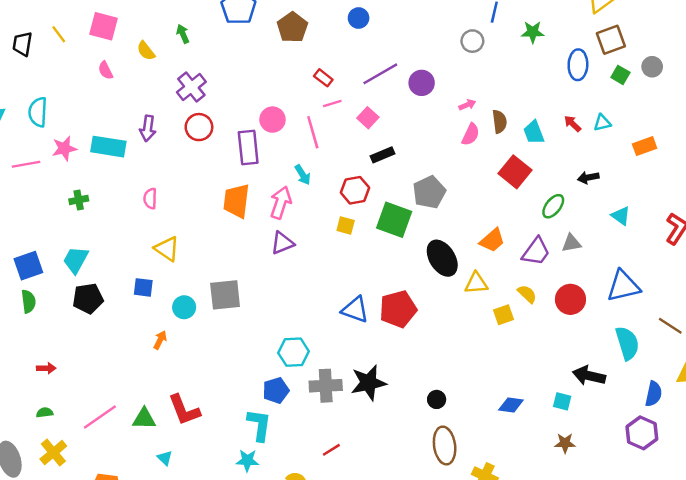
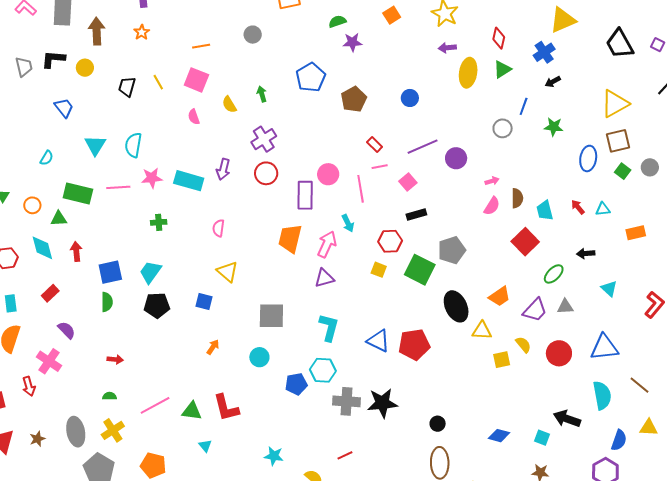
cyan circle: (184, 307) -> (259, 357), moved
blue pentagon: (276, 390) -> (296, 384), moved
cyan L-shape: (259, 425) -> (329, 327), moved

